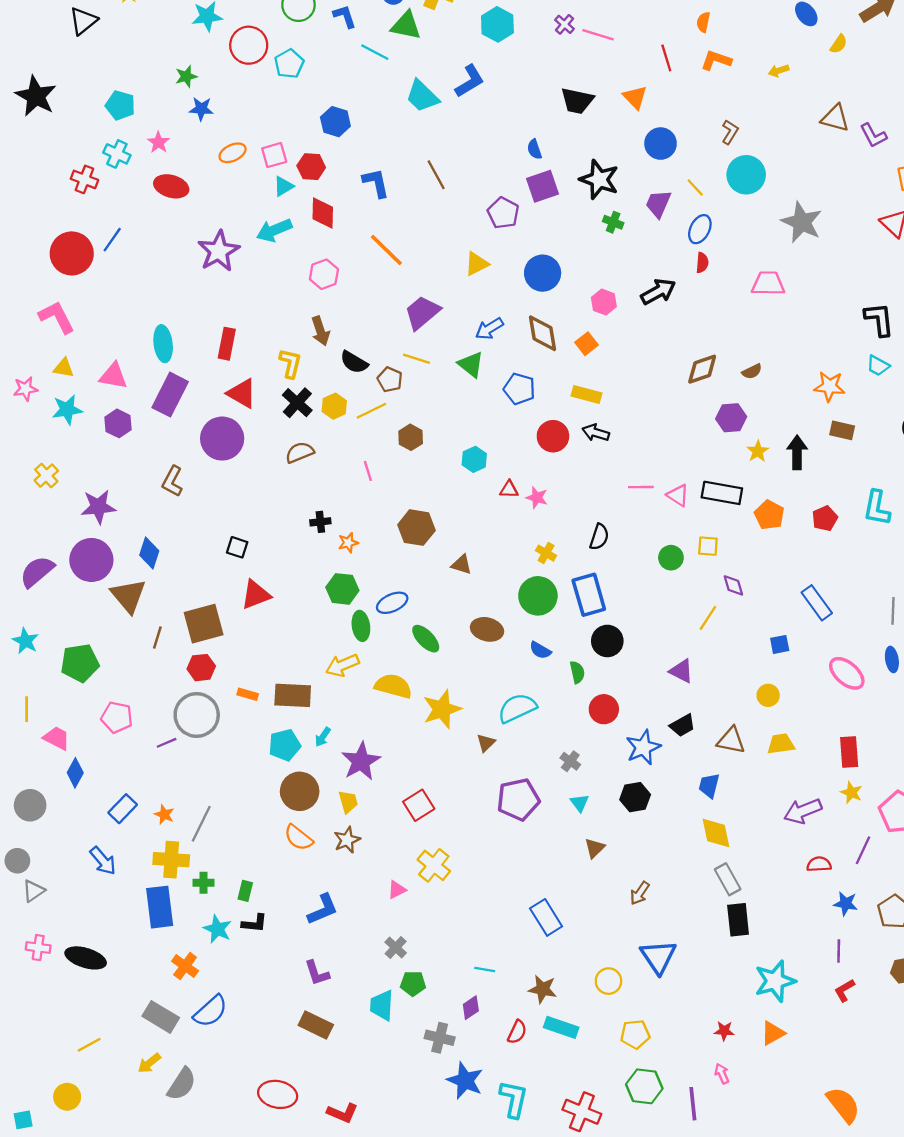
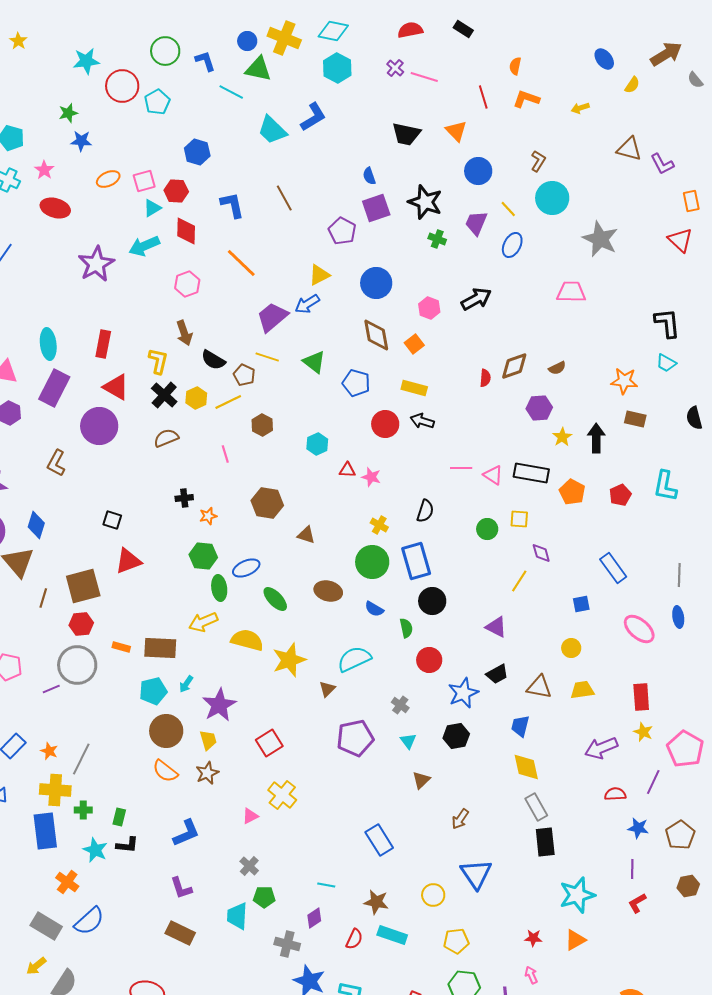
red semicircle: (702, 263) -> (485, 378), moved
blue arrow: (489, 329) -> (307, 304), moved

